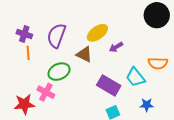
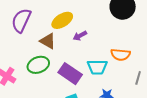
green ellipse: (59, 72) -> (38, 65), moved
cyan trapezoid: (135, 77) -> (97, 67), turned -55

